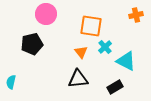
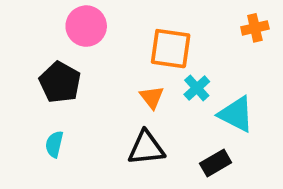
black pentagon: (32, 44) -> (60, 82), turned -30
cyan semicircle: (11, 82) -> (54, 144), moved

